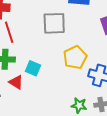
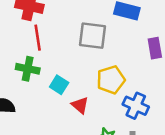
red triangle: (16, 82) -> (80, 105), moved

